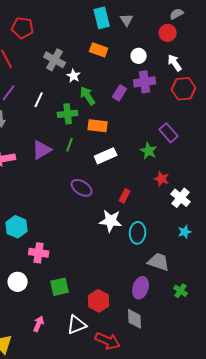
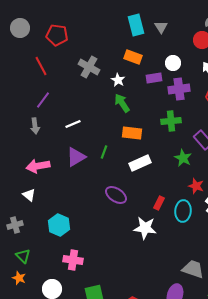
white star: (74, 76) -> (118, 80), moved
purple rectangle: (120, 93) -> (154, 78), moved, turned 49
white line: (39, 100) -> (73, 124), moved, turned 42
green cross: (68, 114) -> (171, 121), moved
cyan hexagon: (17, 227) -> (59, 225), moved
cyan ellipse: (138, 233) -> (183, 211), moved

